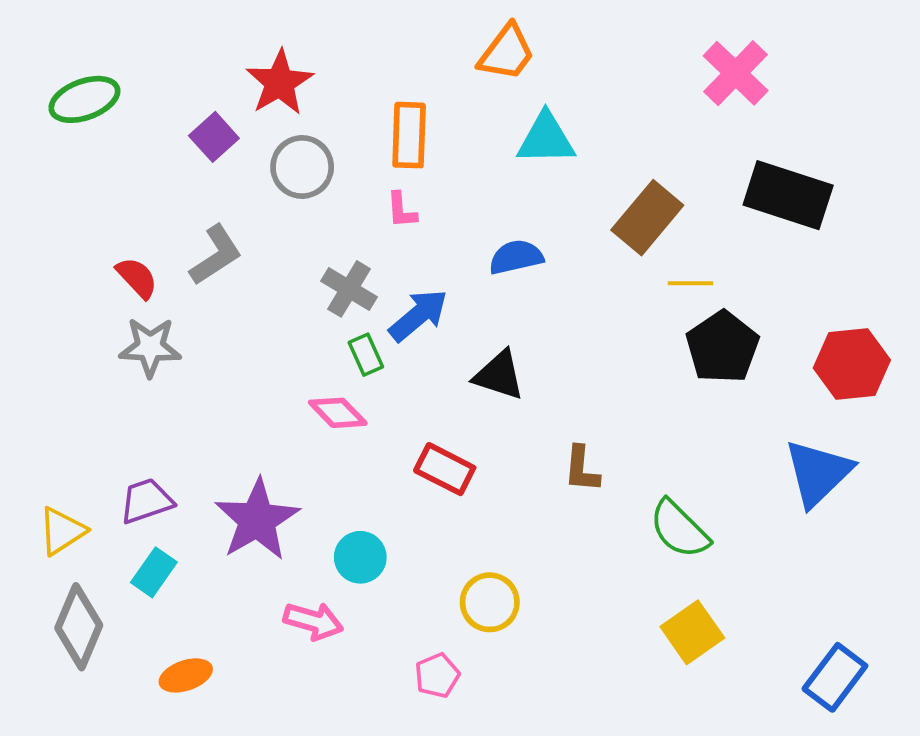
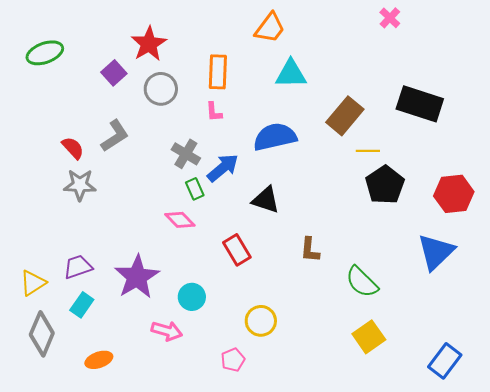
pink cross: (736, 73) -> (390, 18), moved, size x0.6
blue semicircle: (516, 257) -> (275, 137), size x1.5
red rectangle: (445, 469) -> (237, 250), turned 32

